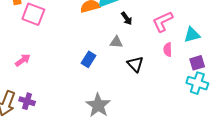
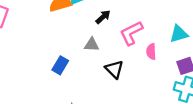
black arrow: (127, 18) -> (103, 17), turned -96
pink L-shape: (163, 22) -> (131, 33), moved

